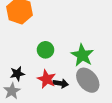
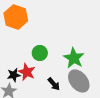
red star: (47, 79) -> (27, 72), moved
black arrow: (61, 83) -> (54, 84), turned 40

